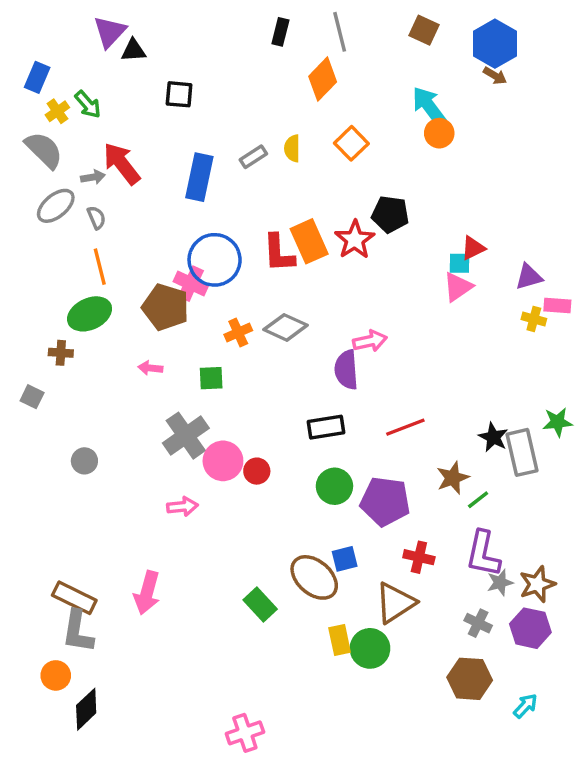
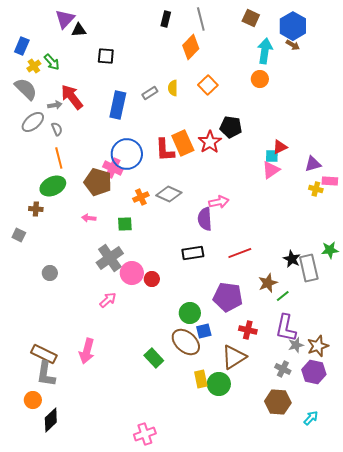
cyan arrow: (429, 106) -> (265, 51), moved, turned 45
green circle: (334, 486) -> (190, 313), moved
pink arrow: (182, 507) -> (108, 300), turned -36

